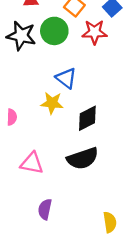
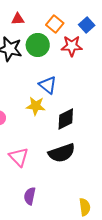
pink triangle: (32, 163) -> (19, 157), turned 35

